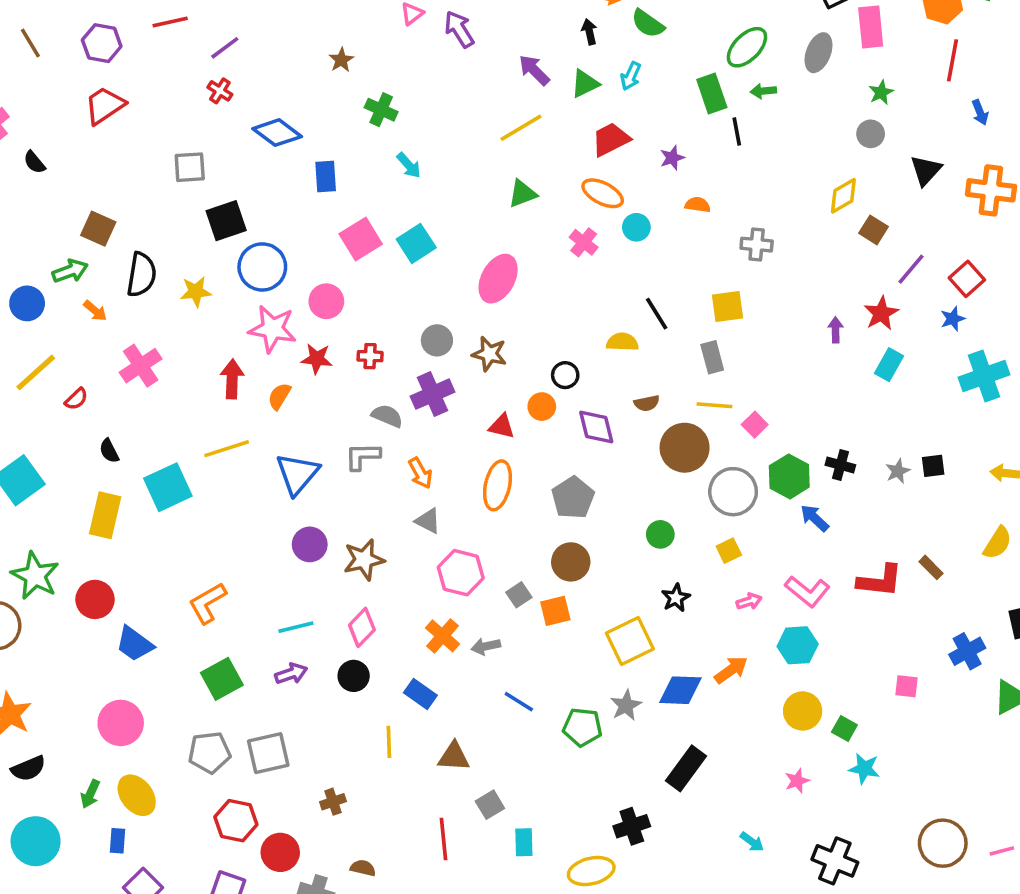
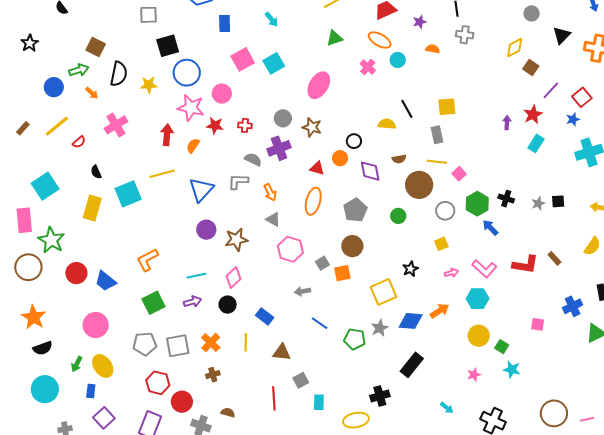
gray cross: (757, 245) -> (465, 35), moved
gray circle: (733, 492) -> (445, 211), size x0.7
green circle: (660, 534) -> (398, 216), moved
red circle: (95, 599) -> (76, 273), moved
orange cross: (443, 636) -> (211, 343), moved

